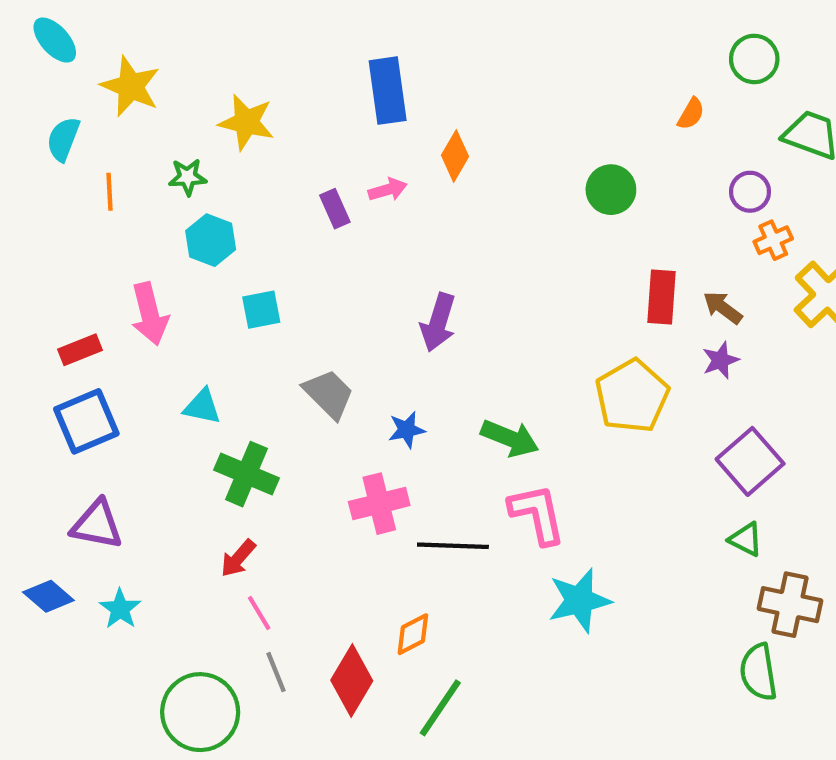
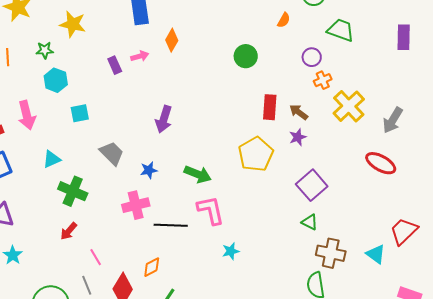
cyan triangle: (202, 407) -> (52, 159), turned -36
cyan star: (579, 600) -> (231, 251), size x0.6
pink line: (259, 613) -> (96, 257), moved

